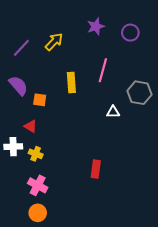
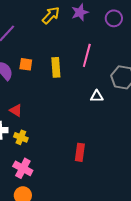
yellow arrow: (54, 42) -> (51, 15), moved
orange square: (40, 100) -> (26, 64), moved

